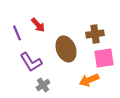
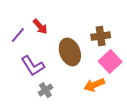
purple line: (17, 33) -> (18, 35), turned 63
pink square: (104, 58) -> (110, 62), turned -35

